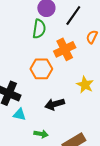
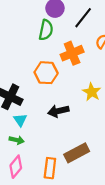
cyan triangle: (19, 115) -> (20, 120), turned 40
green arrow: (41, 134) -> (17, 140), moved

